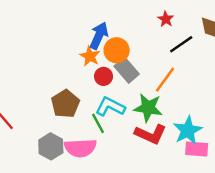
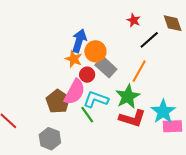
green star: (148, 108) -> (128, 96), turned -30
pink semicircle: (80, 148) -> (75, 92), moved, turned -52

